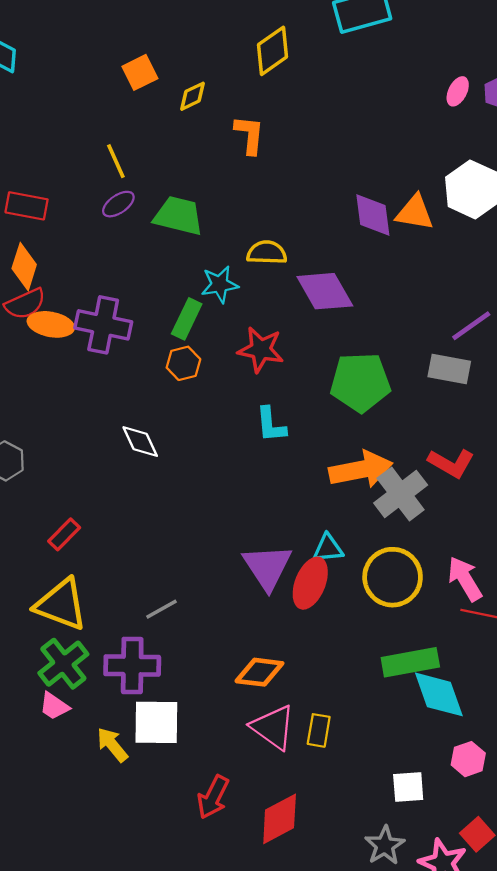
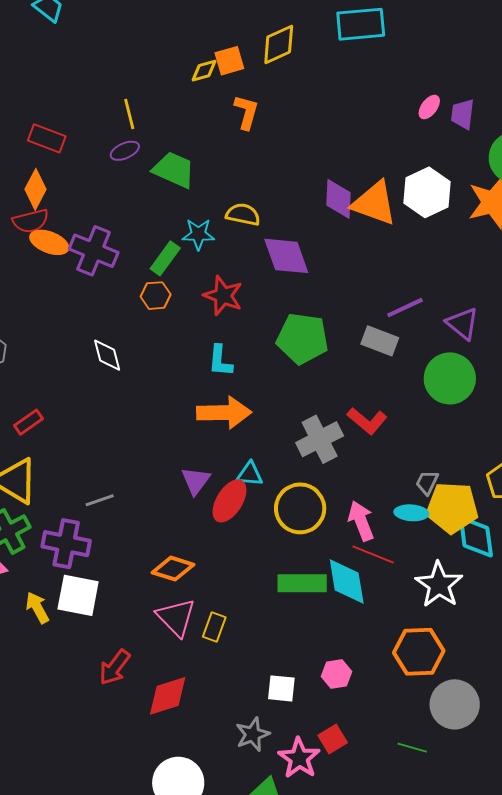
orange square: (140, 72) -> (229, 61), moved
orange triangle: (415, 213) -> (374, 203), size x1.4
orange arrow: (361, 470) -> (224, 413), moved
purple triangle: (267, 567) -> (196, 481), size x0.7
cyan diamond: (439, 694) -> (347, 582), moved

